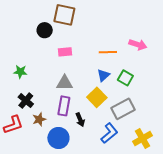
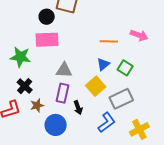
pink rectangle: (65, 52) -> (47, 40), moved, size x1.6
green star: (20, 72) -> (20, 57), size x1.5

